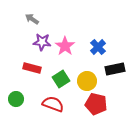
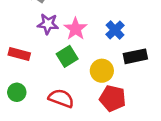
red rectangle: (32, 68) -> (19, 54), moved
green square: (61, 79) -> (67, 56), moved

